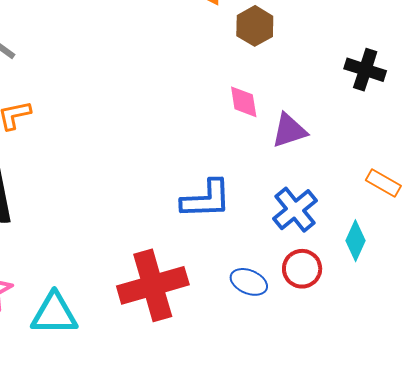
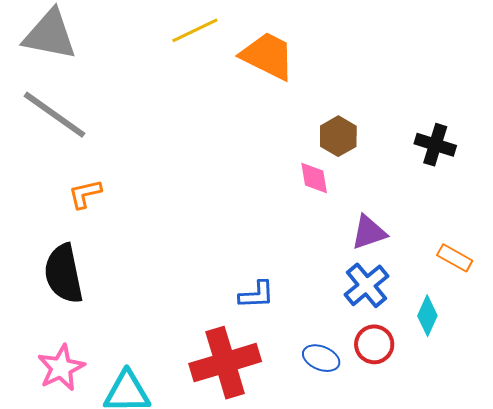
brown hexagon: (255, 26) -> (338, 136), moved
purple triangle: (289, 131) -> (369, 232), moved
blue L-shape: (206, 199) -> (256, 295), moved, size x0.7

